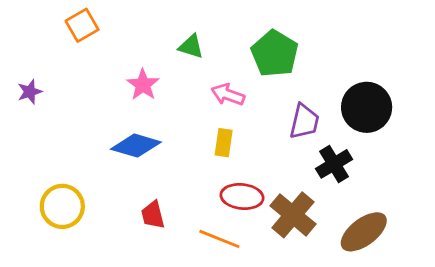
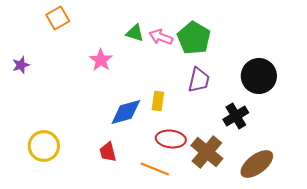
pink arrow: (228, 95) -> (161, 37), moved
purple trapezoid: (304, 121) -> (199, 80), moved
blue diamond: (136, 146) -> (126, 112), moved, turned -32

